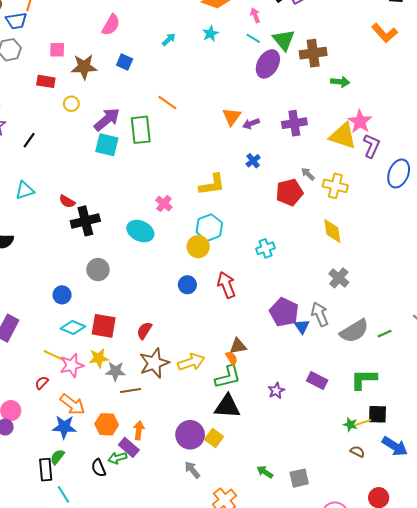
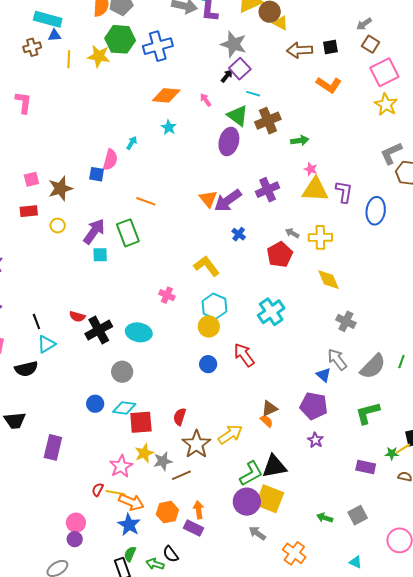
pink semicircle: (111, 25) -> (110, 160), moved
cyan line: (253, 38) -> (253, 94), moved
pink star: (360, 122) -> (311, 169), moved, size x0.6
purple arrow: (251, 124) -> (228, 200), size x1.8
black line: (29, 140) -> (36, 321), moved, turned -42
cyan square: (107, 145) -> (100, 255), size x0.7
yellow L-shape: (212, 185) -> (207, 266), turned -104
cyan triangle: (25, 190) -> (46, 344), moved
cyan ellipse: (140, 231) -> (139, 332), moved
cyan cross: (265, 248) -> (271, 312), size x1.5
purple pentagon: (284, 312) -> (314, 406), moved
cyan diamond: (73, 327) -> (124, 408), moved
green line: (385, 334) -> (401, 362), turned -32
yellow line: (54, 355) -> (115, 493), moved
green L-shape: (228, 377) -> (251, 473), moved
green L-shape: (364, 379) -> (368, 413), moved
purple rectangle: (317, 380) -> (366, 467), moved
blue star: (64, 427) -> (129, 525), turned -30
yellow square: (214, 438) -> (270, 499), size x1.6
green arrow: (117, 458) -> (155, 564), moved, turned 48

